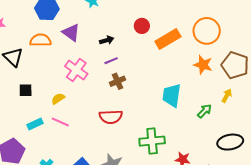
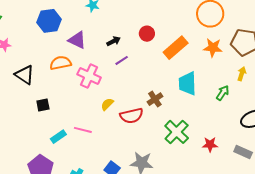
red circle: (142, 26) -> (147, 34), moved
orange rectangle: (168, 39) -> (176, 48), moved
orange semicircle: (40, 40) -> (61, 63), moved
brown cross: (118, 81) -> (155, 99), moved
yellow semicircle: (58, 99) -> (107, 104), moved
green cross: (152, 141) -> (177, 132), turned -30

